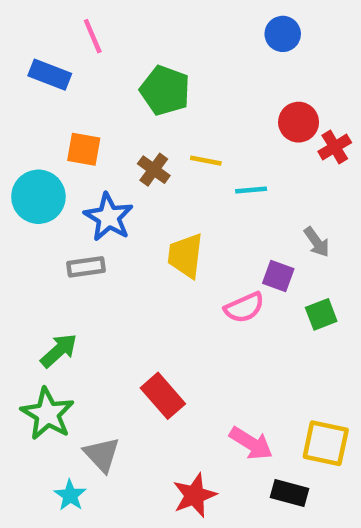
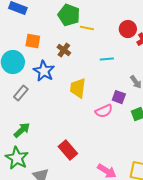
yellow line: (206, 161) -> (87, 28), moved
gray rectangle: (86, 267) -> (21, 93), moved, turned -42

